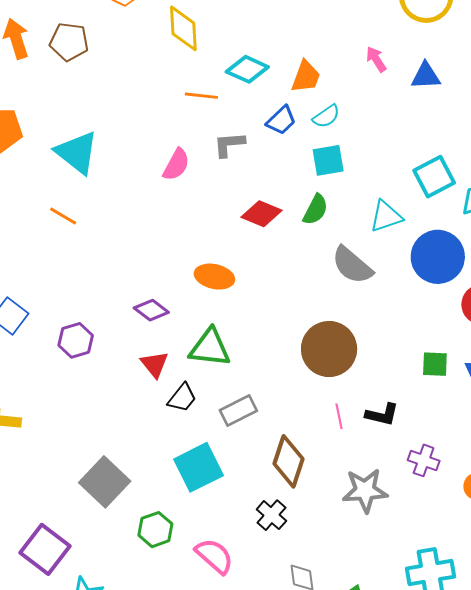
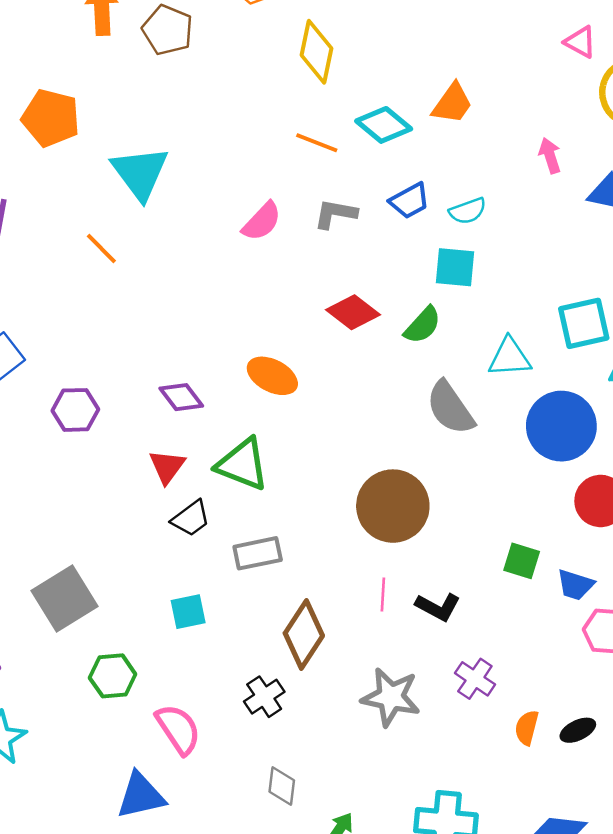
orange trapezoid: (306, 77) -> (452, 103), moved
cyan square: (199, 467) -> (188, 612), size x0.6

